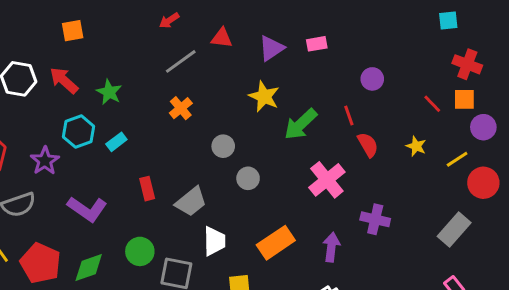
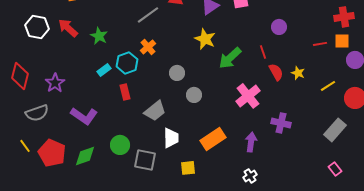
red cross: (467, 64) -> (344, 17), turned -30
red line: (432, 104) -> (320, 44), turned -56
cyan hexagon: (78, 132) -> (127, 63), moved
yellow star: (416, 146) -> (298, 73), moved
yellow line: (457, 159) -> (328, 86), moved
red rectangle: (147, 189) -> (125, 92), moved

